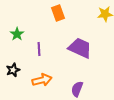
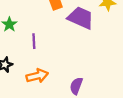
purple trapezoid: (80, 48) -> (81, 18), moved

